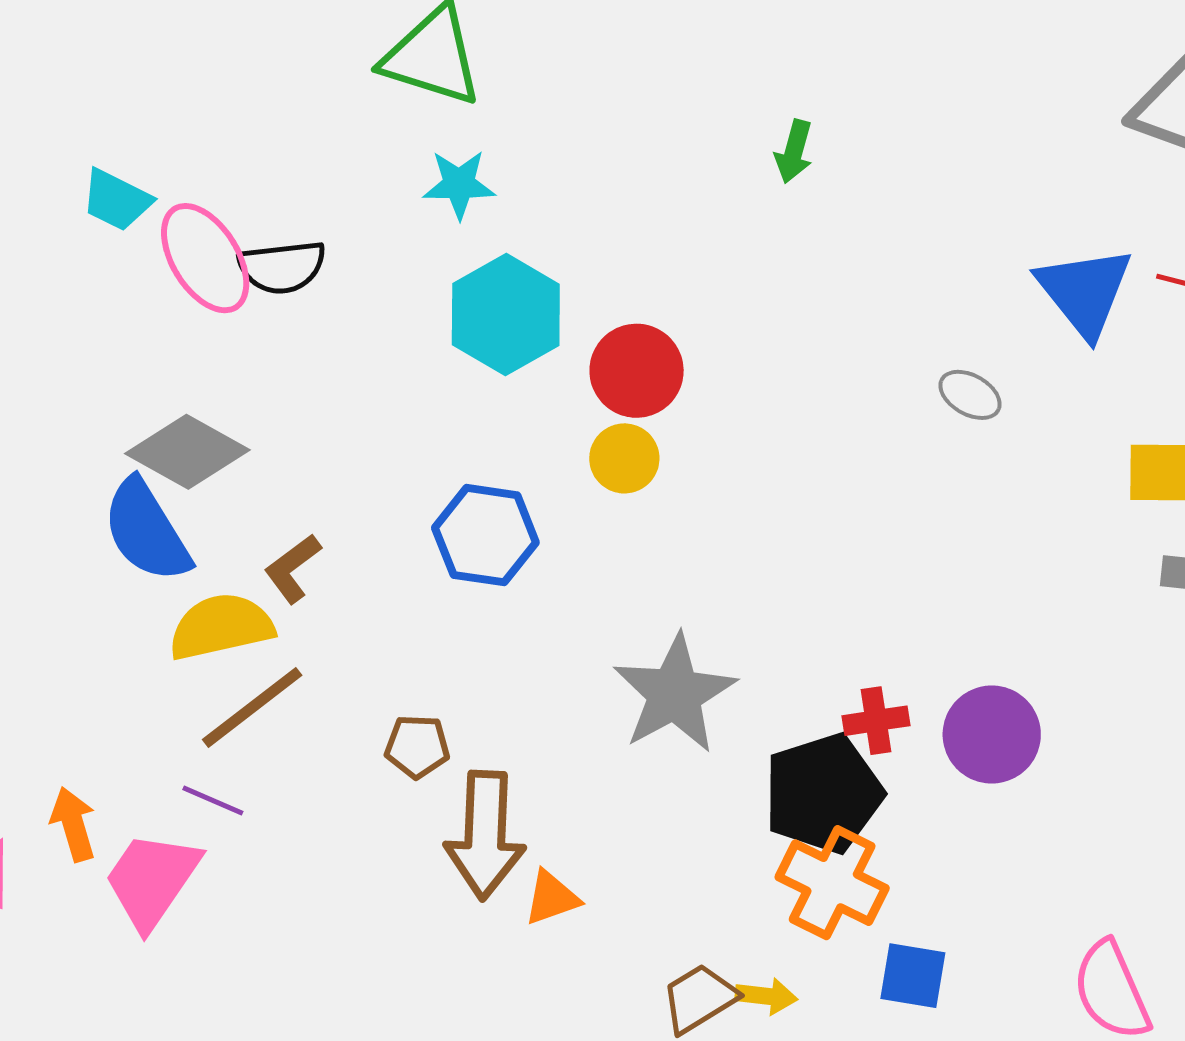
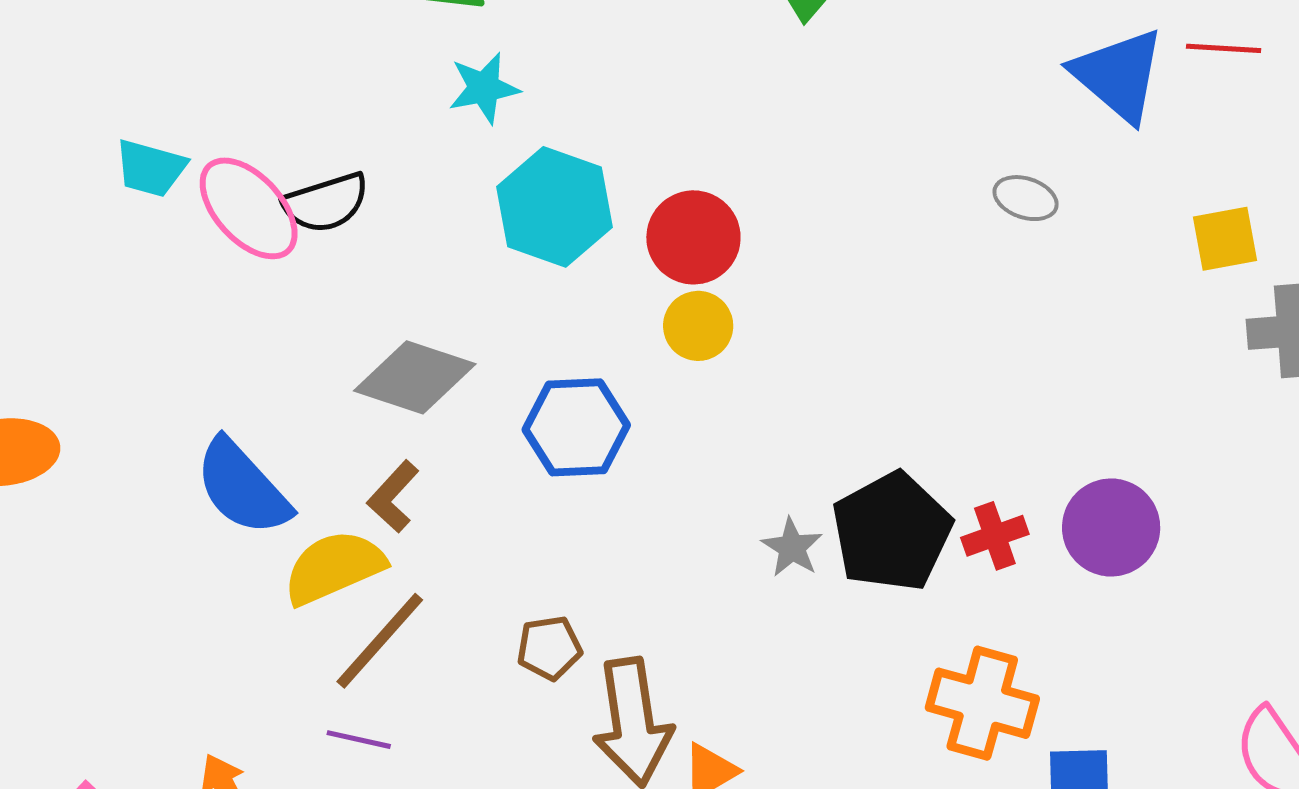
gray diamond: (187, 452) -> (415, 377), moved
gray star: (675, 694) -> (792, 547), size x0.5
black pentagon: (823, 793) -> (892, 532), moved

